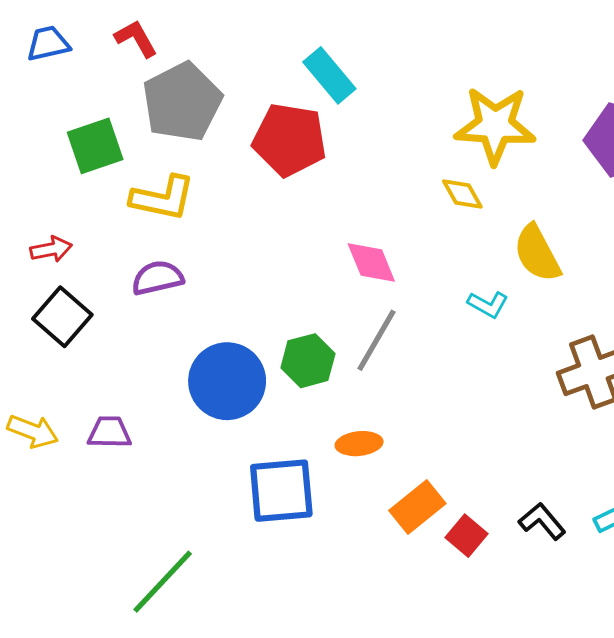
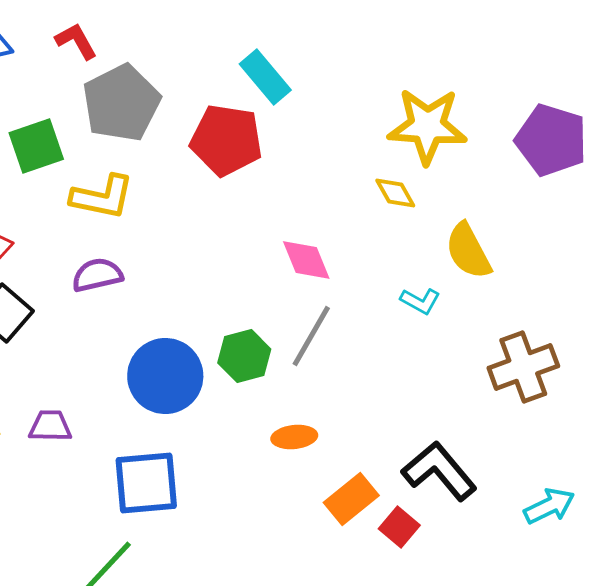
blue square: (281, 491) -> (146, 483), moved
black L-shape: (542, 521) -> (439, 471), moved, size x1.6

